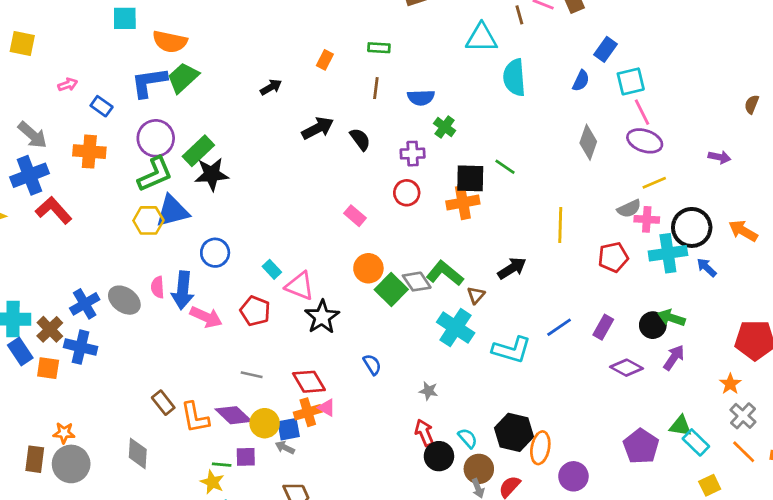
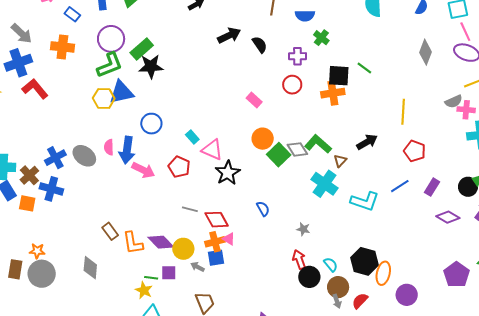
red pentagon: (613, 257) -> (415, 151), moved, turned 30
gray line: (252, 375) -> (190, 209), moved
blue square: (289, 429) -> (216, 258), moved

